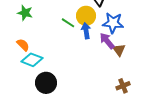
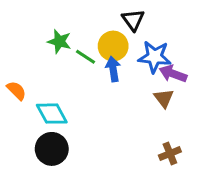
green star: (25, 13) -> (59, 41), moved
purple arrow: (107, 41) -> (173, 74), moved, turned -30
cyan diamond: (32, 60) -> (52, 114), moved, turned 40

